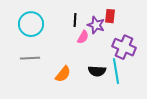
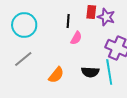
red rectangle: (110, 16) -> (91, 12), moved
purple star: (96, 25) -> (106, 17), moved
gray line: (30, 58) -> (23, 59), turned -36

